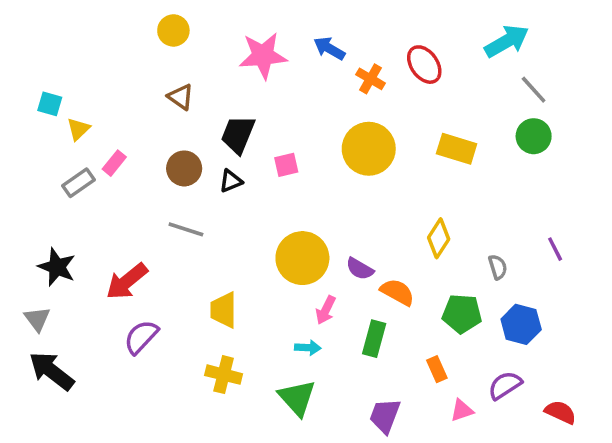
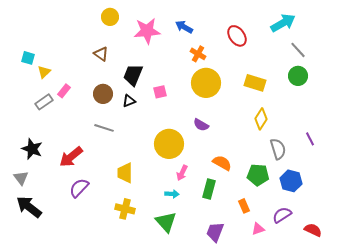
yellow circle: (173, 30) -> (110, 17), moved
orange cross: (371, 79) -> (198, 54), moved
yellow diamond: (439, 238) -> (261, 119), moved
gray semicircle: (498, 267) -> (278, 149), size x1.5
purple semicircle: (360, 269) -> (201, 125), moved

